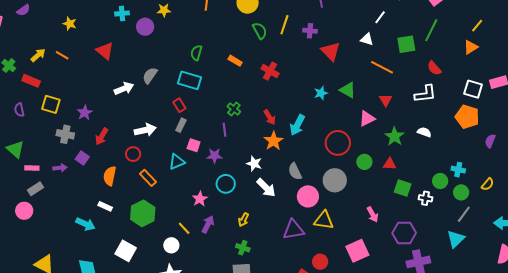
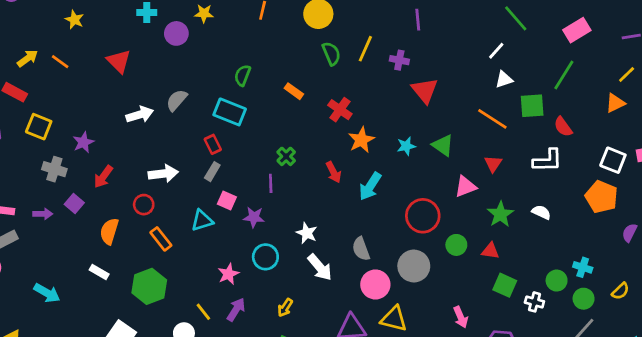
white triangle: (367, 39) -> (504, 79), moved, turned -40
green square: (406, 44) -> (532, 106), moved
orange star: (273, 141) -> (361, 140), moved
cyan arrow: (85, 224) -> (47, 293), moved

